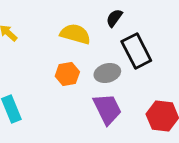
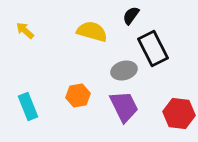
orange hexagon: (67, 74) -> (78, 96), moved

